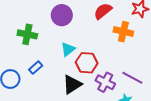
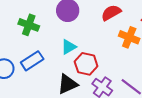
blue rectangle: (36, 68) -> (32, 61), size x1.5

